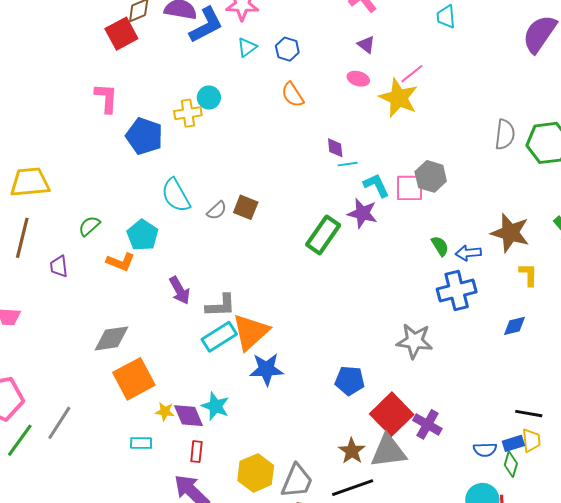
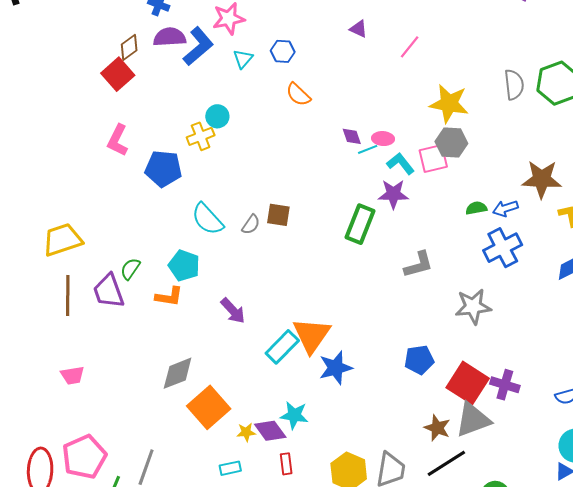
pink ellipse: (358, 79) -> (383, 139), moved
pink L-shape: (106, 98) -> (118, 140), turned -144
yellow star: (399, 98) -> (449, 104), moved
green semicircle: (440, 246) -> (476, 208), turned -55
purple trapezoid: (59, 266) -> (109, 291), moved, size x1.6
gray L-shape: (221, 306) -> (419, 265), moved

